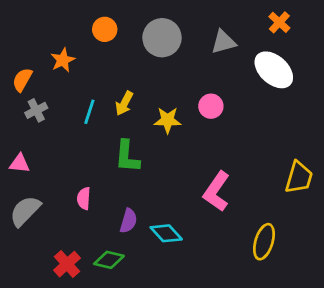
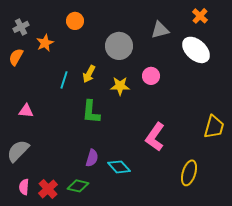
gray circle: (162, 38) -> (119, 46), moved
gray cross: (36, 110) -> (21, 27), moved
pink triangle: (19, 163) -> (26, 111), moved
pink semicircle: (84, 198) -> (24, 187), moved

